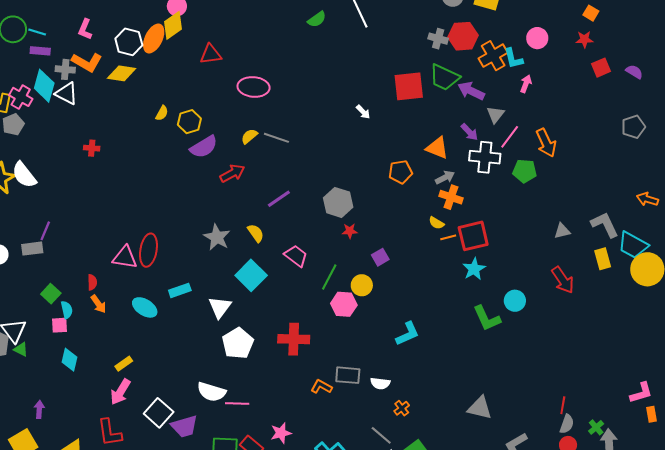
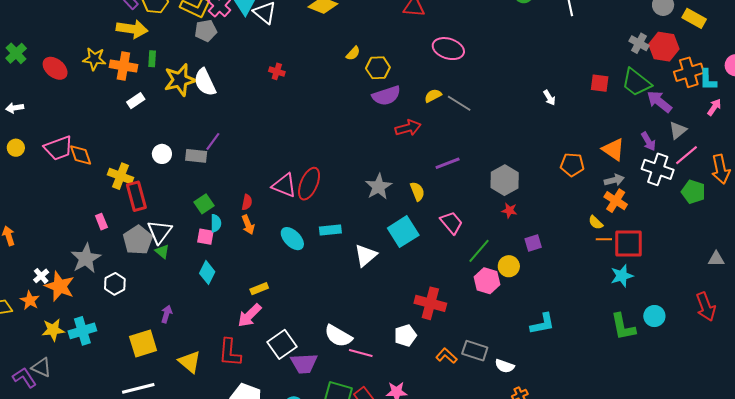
red square: (409, 86) -> (600, 83), size x0.6
white pentagon: (238, 343) -> (405, 335), moved, size x0.7

